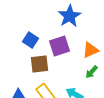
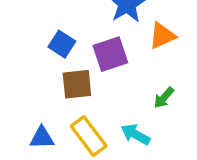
orange triangle: (91, 50) -> (162, 36), moved

